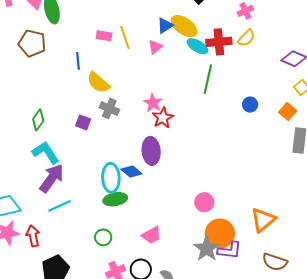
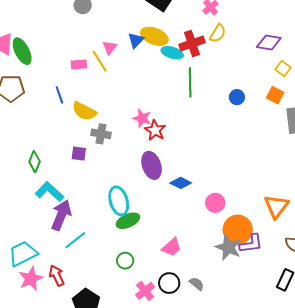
pink triangle: (155, 47) -> (110, 47), moved
blue diamond: (131, 171) -> (181, 183), moved

